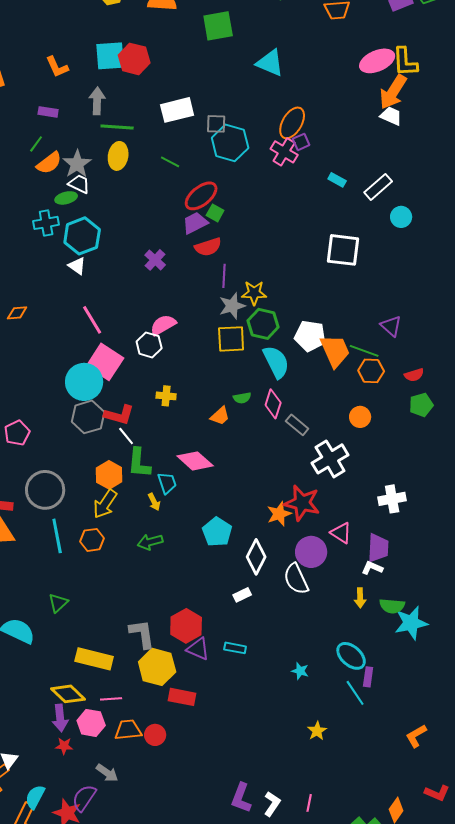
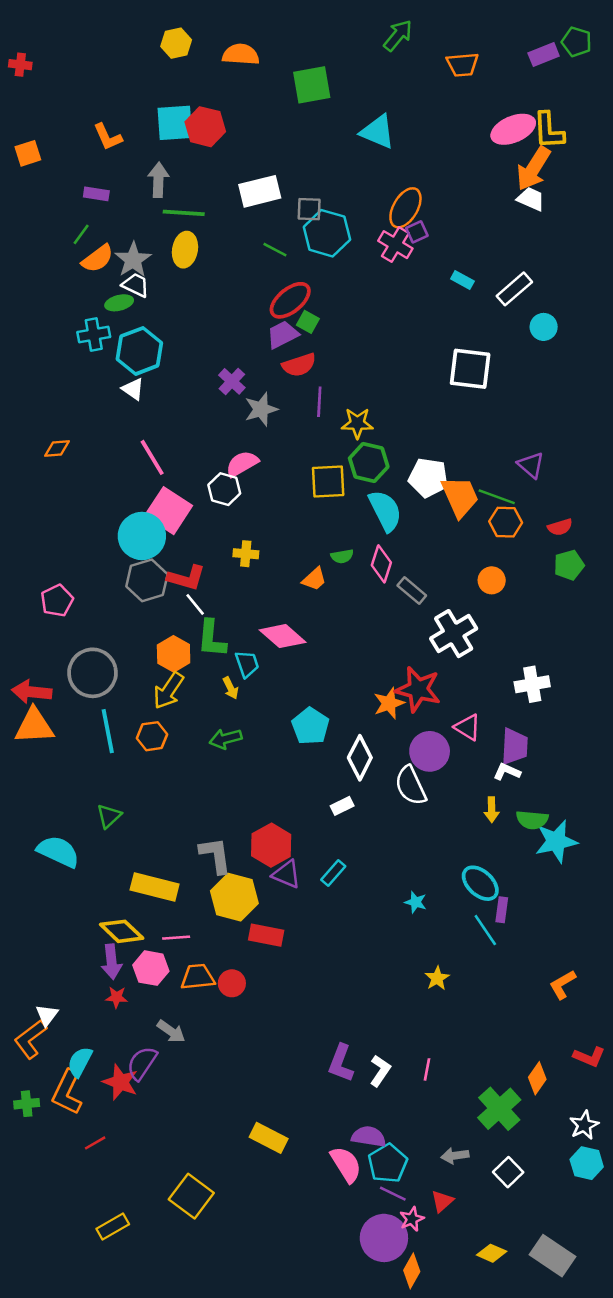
green line: (170, 162) -> (275, 250), moved
gray star: (232, 306) -> (261, 409), moved
cyan rectangle: (235, 648) -> (333, 873), turned -60

